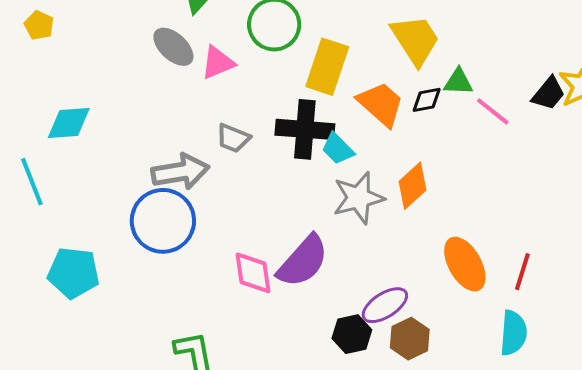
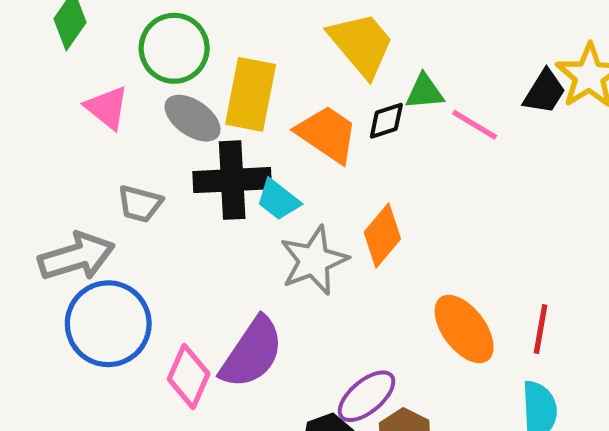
gray ellipse: (173, 47) -> (193, 118), moved
pink triangle: (218, 63) -> (107, 108), turned -51
blue circle: (163, 221) -> (108, 324), moved
pink diamond: (253, 273) -> (189, 376), turned 39

